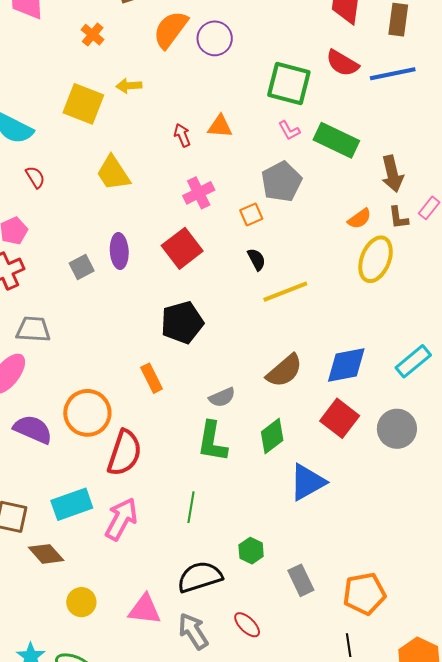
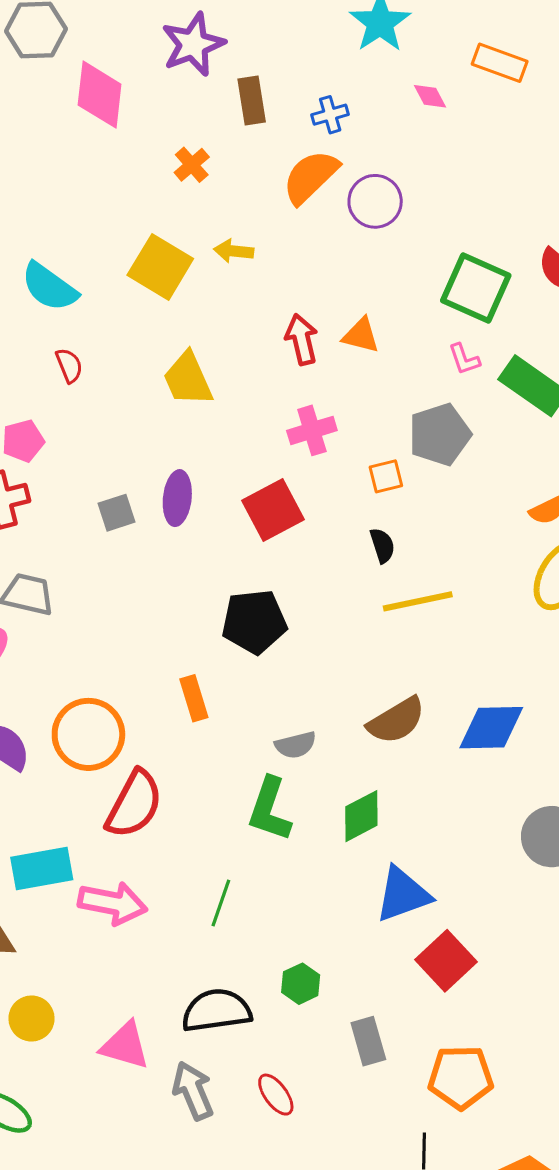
red arrow: (182, 135) -> (302, 339), size x1.4
red square: (340, 418) -> (446, 961), moved
pink arrow: (121, 519) -> (113, 903), turned 63

